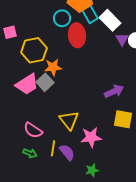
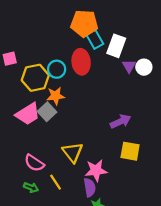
cyan circle: (62, 18) -> (57, 69), moved
white rectangle: (110, 20) -> (116, 46), turned 65
yellow line: (53, 148) -> (56, 182), turned -42
purple semicircle: (67, 152) -> (90, 187), moved, turned 30

